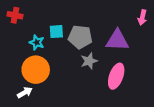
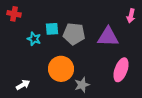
gray star: (89, 61) -> (82, 85), moved
orange circle: (36, 70) -> (61, 69), moved
pink ellipse: (116, 76) -> (121, 70), moved

